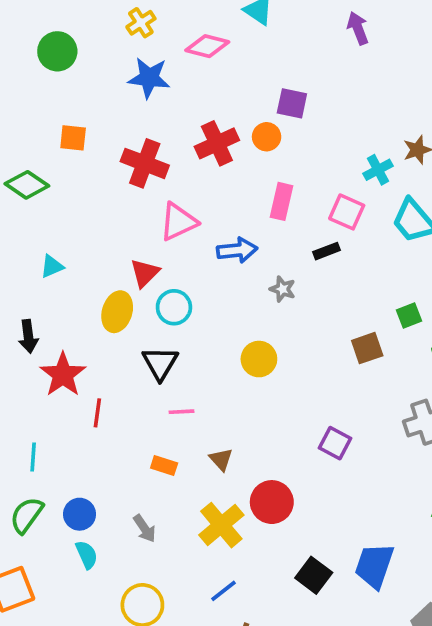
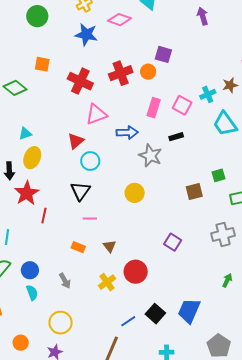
pink square: (347, 212) -> (182, 105), moved
gray star: (283, 289) -> (150, 156), size x1.6
yellow ellipse: (117, 312) -> (32, 158), moved
yellow cross: (221, 525) -> (107, 282), size x0.7
blue line: (223, 591) -> (128, 321), moved

